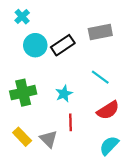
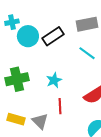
cyan cross: (22, 17) -> (12, 22), moved, turned 32
cyan line: (100, 77) -> (87, 53), moved
yellow rectangle: (22, 137) -> (16, 119), turned -30

